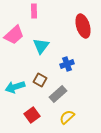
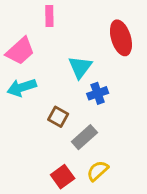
cyan triangle: (41, 46) -> (80, 67), moved
cyan arrow: (15, 87) -> (22, 88), moved
red square: (32, 115) -> (63, 177), moved

